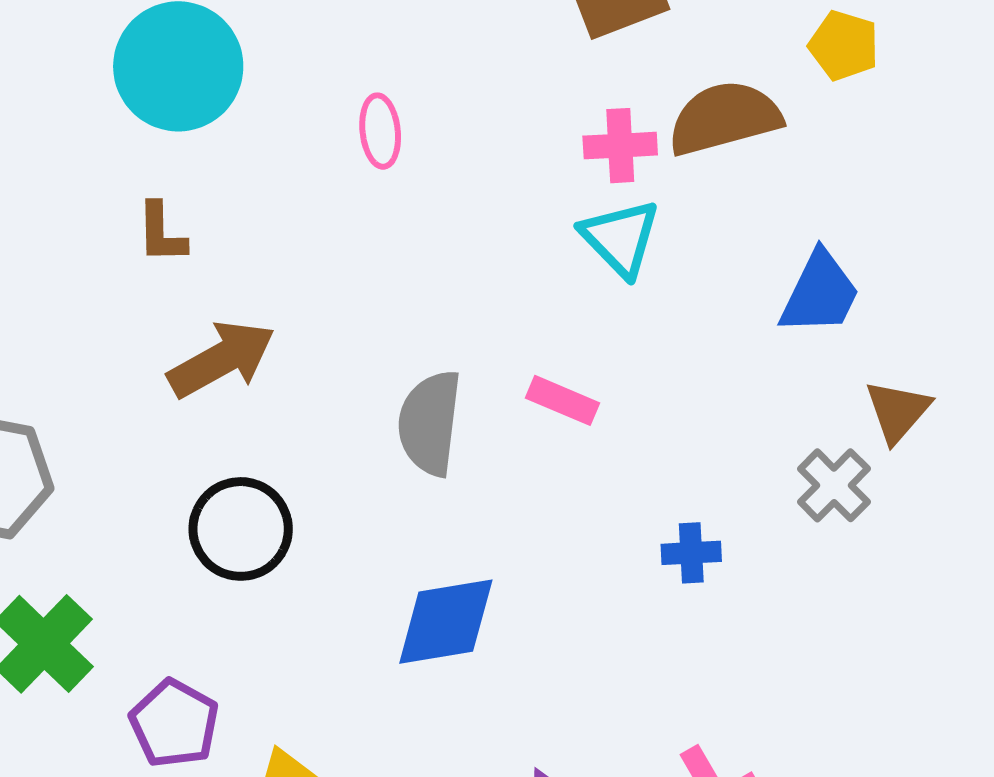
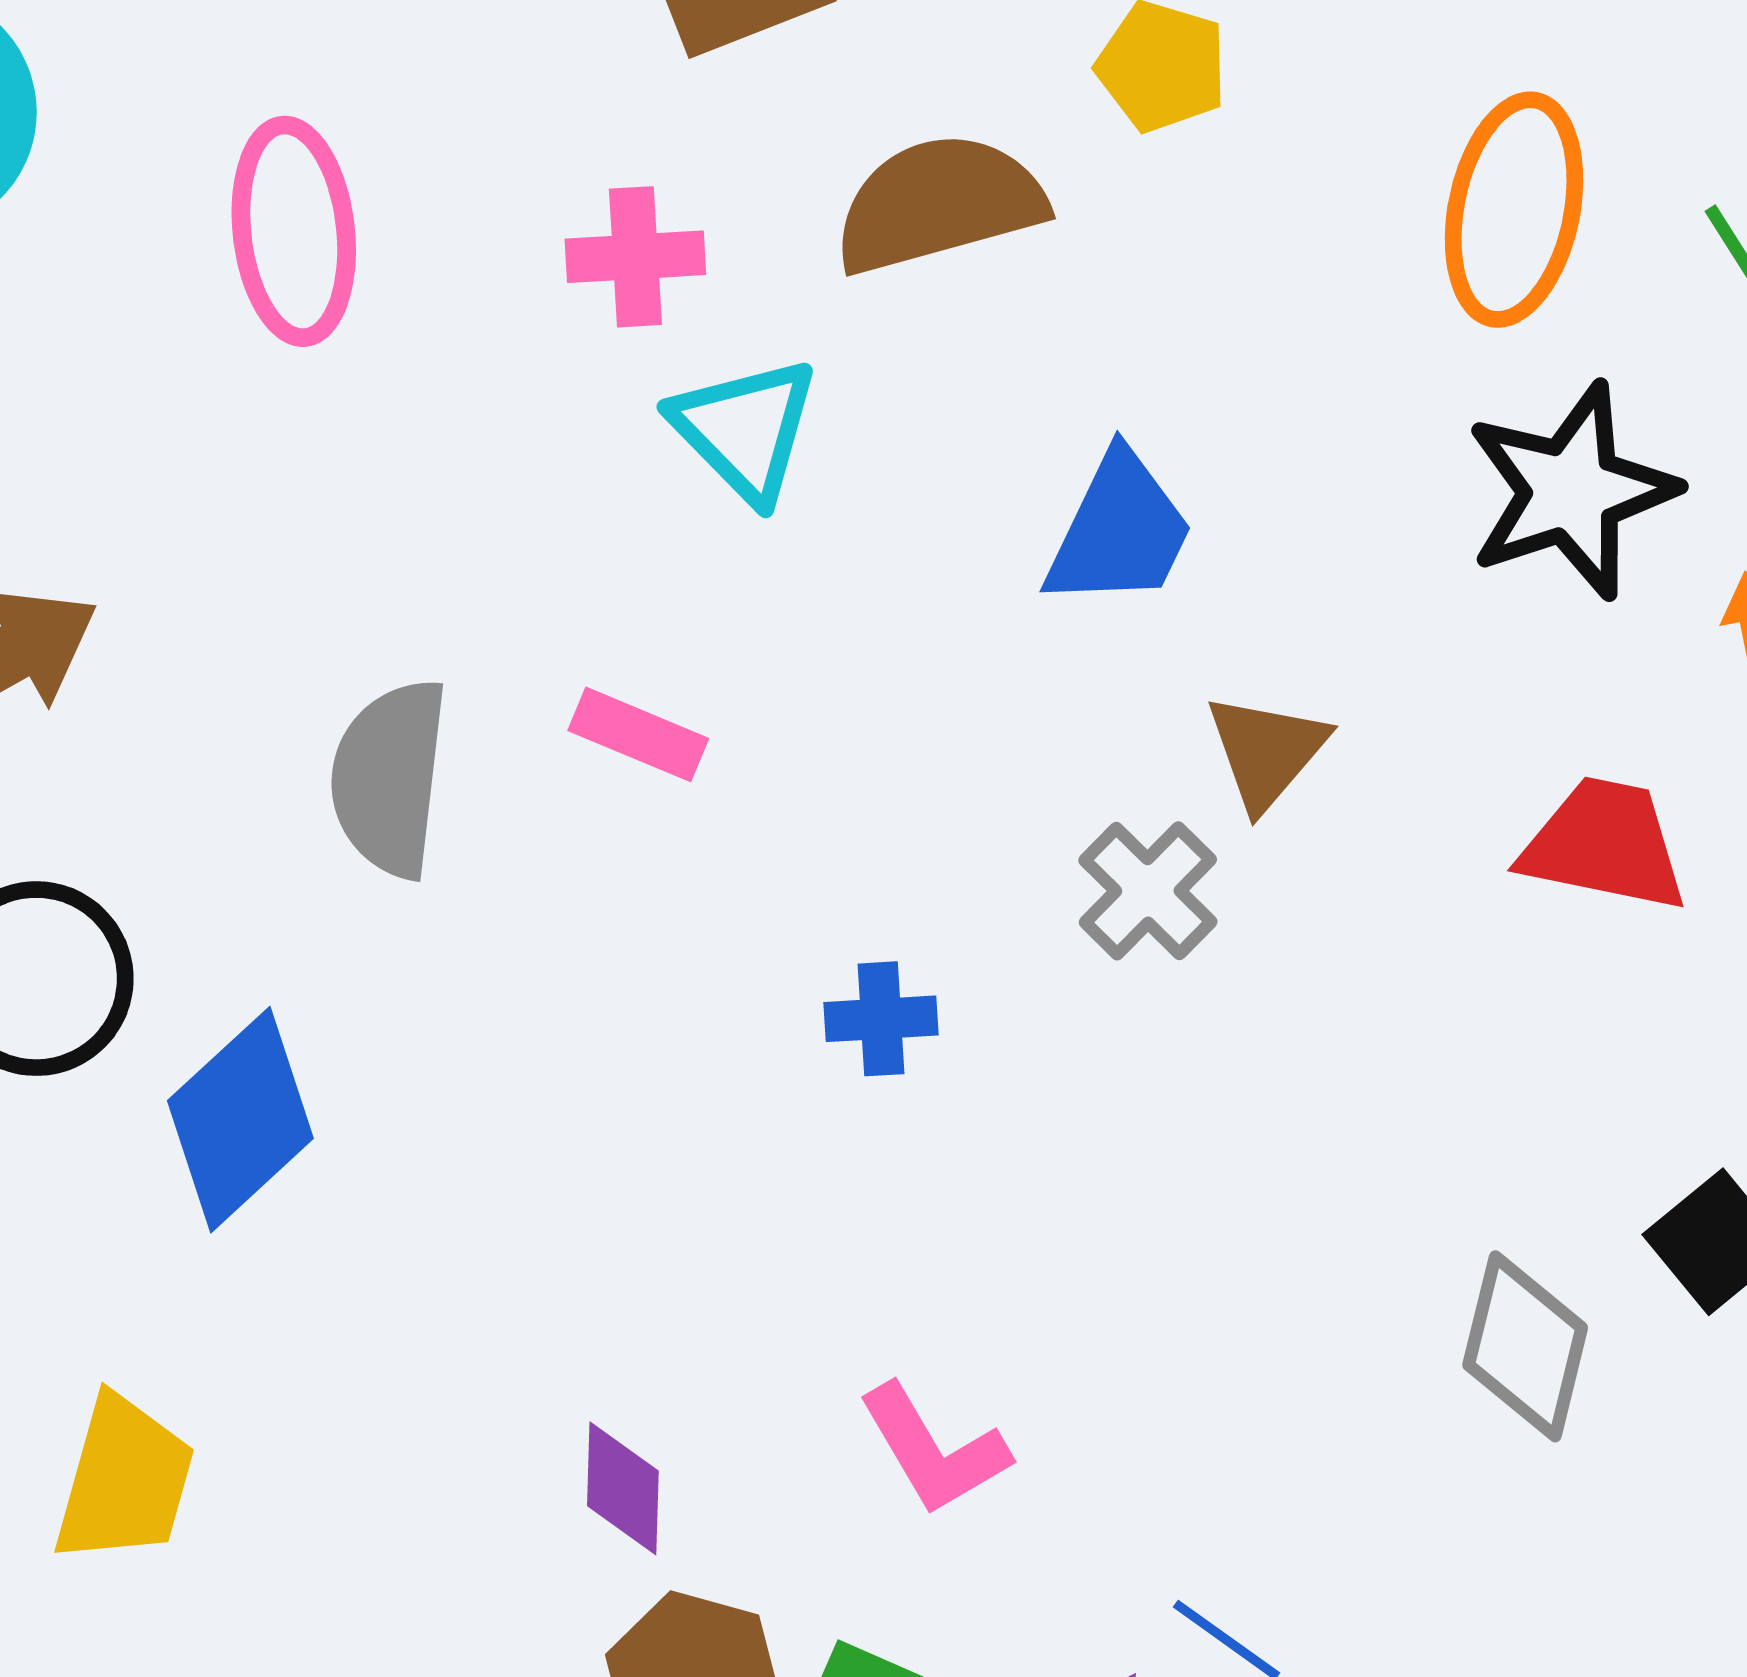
pink ellipse: (380, 131) -> (294, 231), size x1.6
pink cross: (620, 146) -> (635, 257), moved
blue diamond: (446, 622) -> (240, 1120), moved, turned -33

